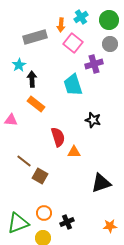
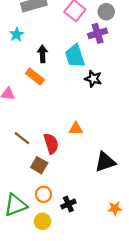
gray circle: (110, 44) -> (106, 12), moved
black arrow: (32, 79) -> (42, 54), moved
black star: (93, 120) -> (93, 79), moved
red semicircle: (58, 137) -> (51, 144), moved
brown square: (40, 176) -> (39, 165), moved

